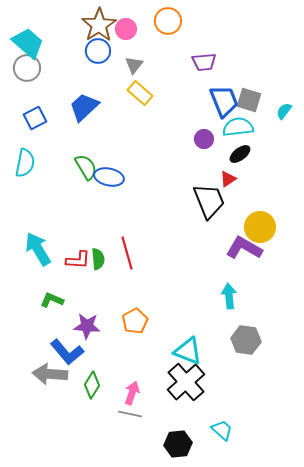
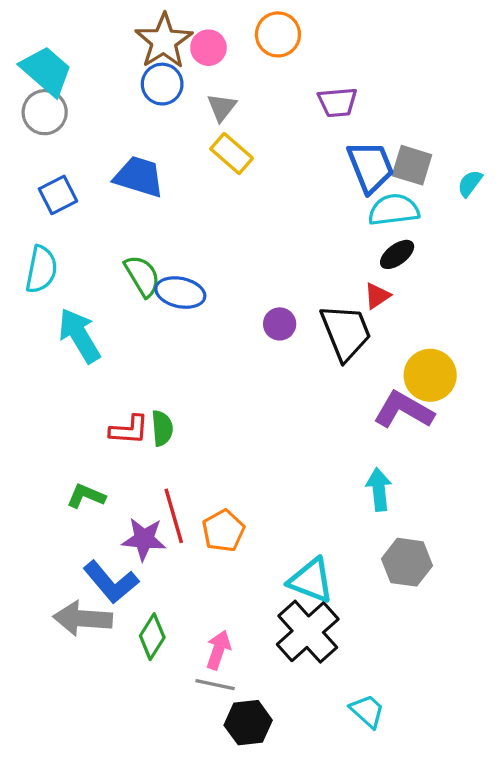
blue trapezoid: (84, 107) -> (139, 177), turned 60
purple circle: (204, 139) -> (280, 324), moved
cyan arrow: (38, 249) -> (79, 336), moved
red line: (127, 253) -> (174, 516), moved
black hexagon: (178, 444) -> (248, 723), moved

